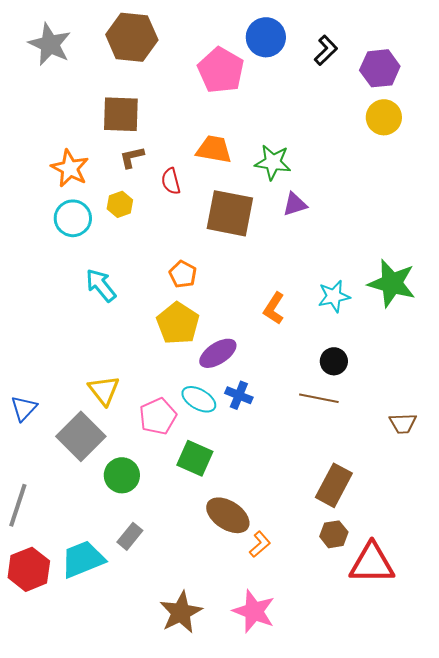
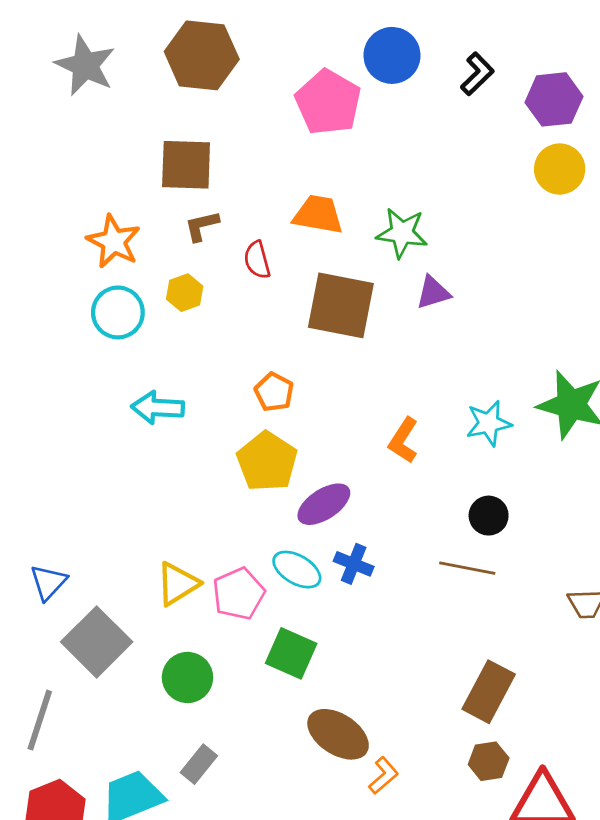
cyan arrow: (101, 285) -> (158, 408), turned -48
yellow triangle: (104, 390) -> (178, 584), moved, turned 36
gray square: (81, 436) -> (97, 642), moved

